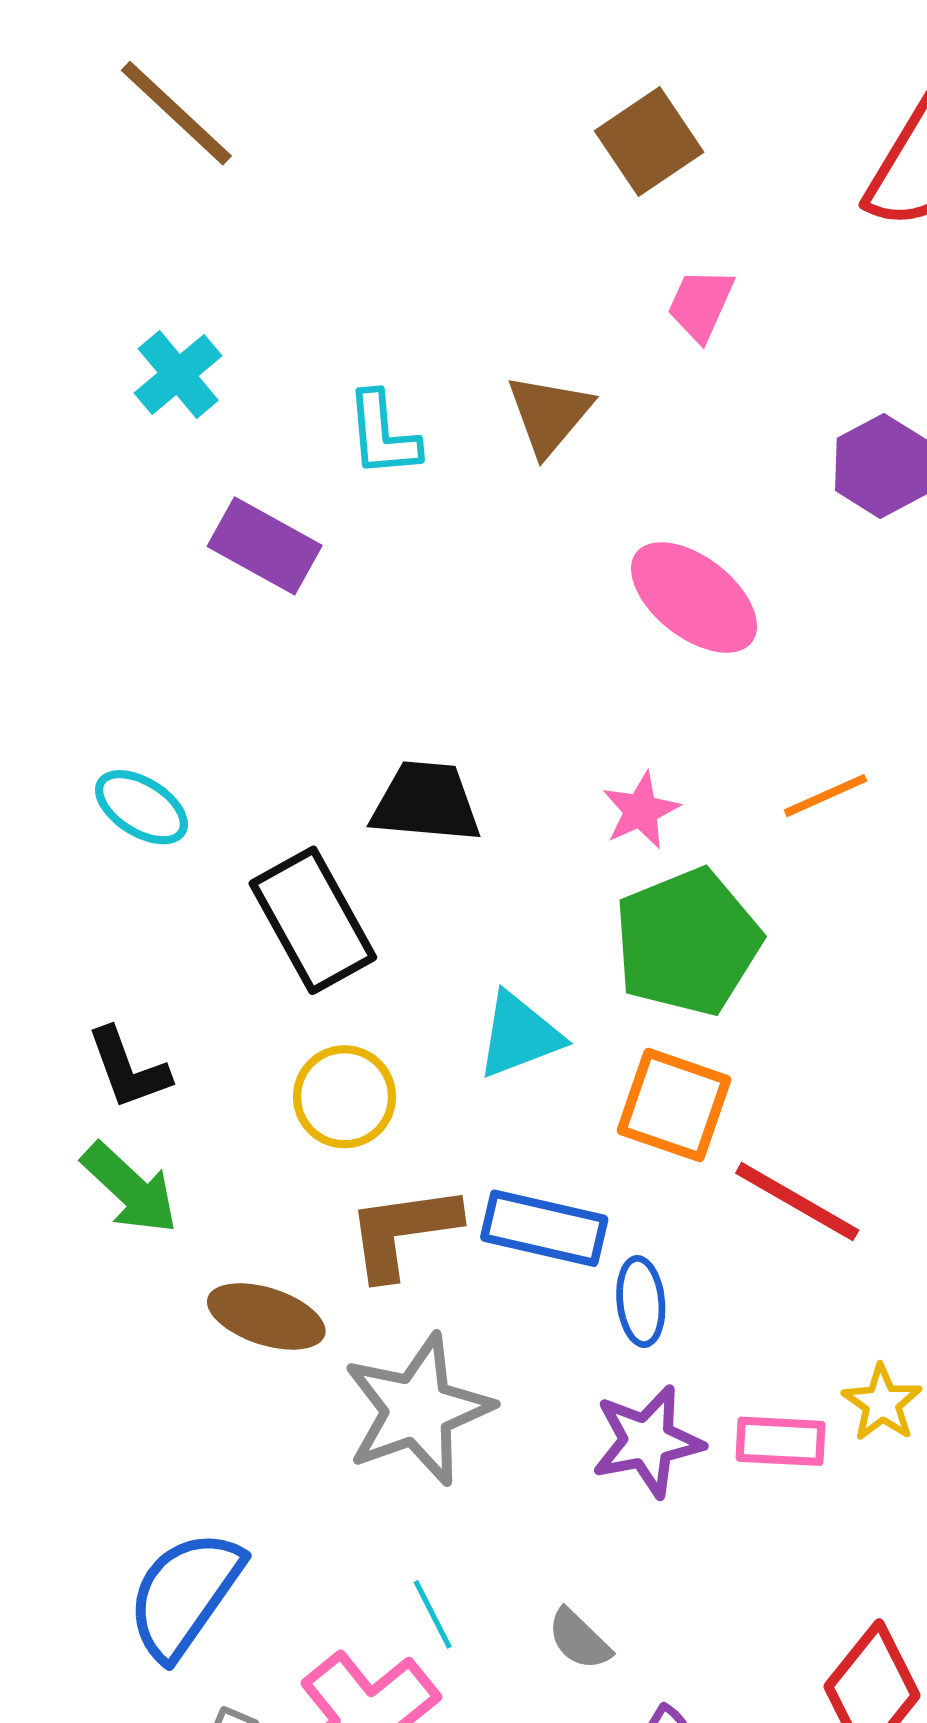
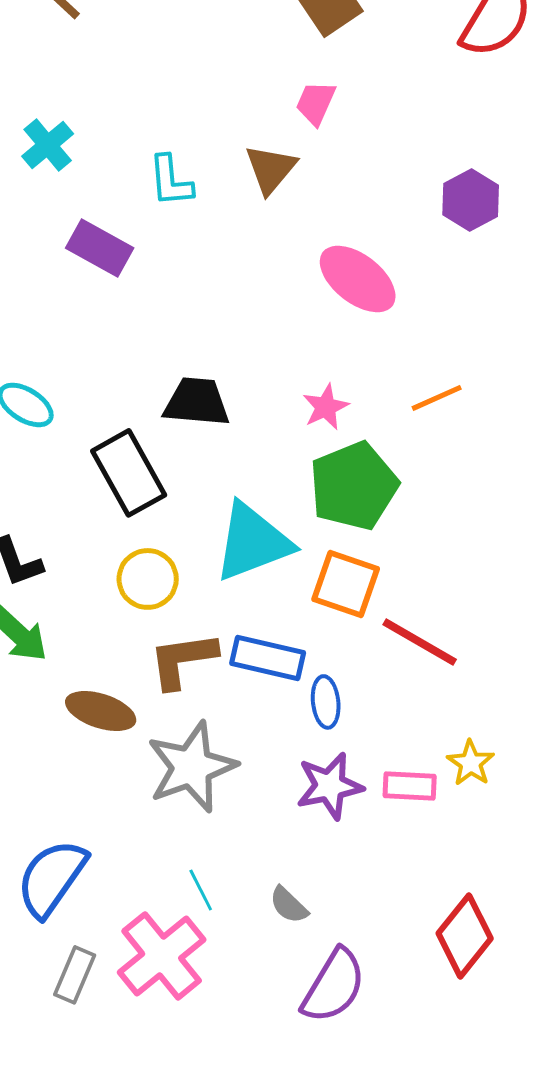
pink trapezoid: (701, 305) -> (316, 103), moved
cyan triangle: (519, 1035) -> (253, 542), size x1.5

